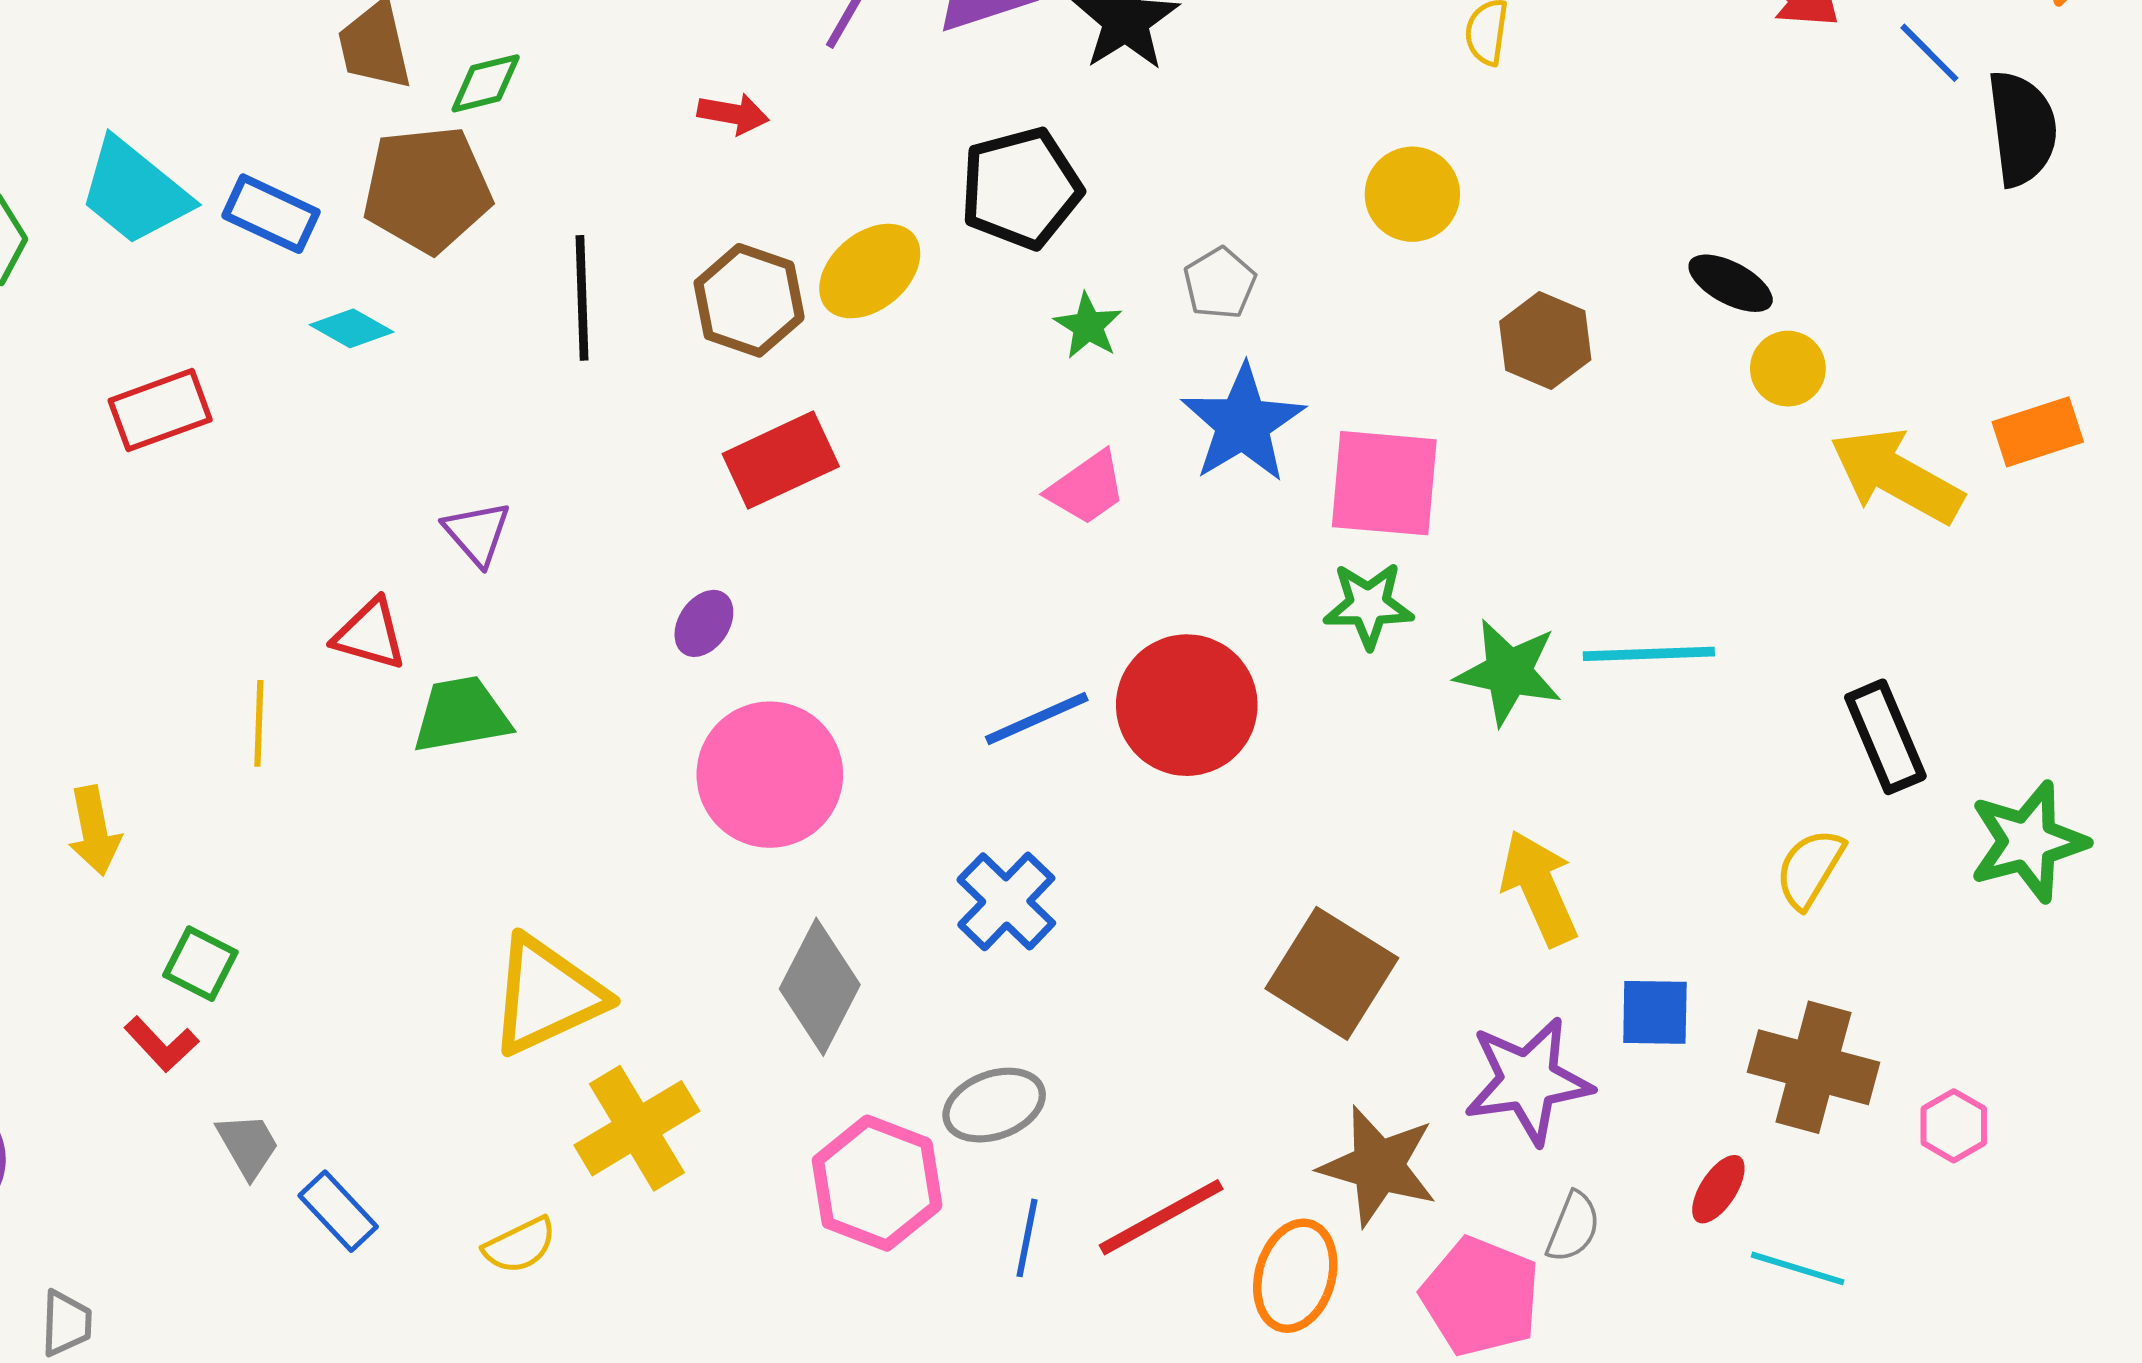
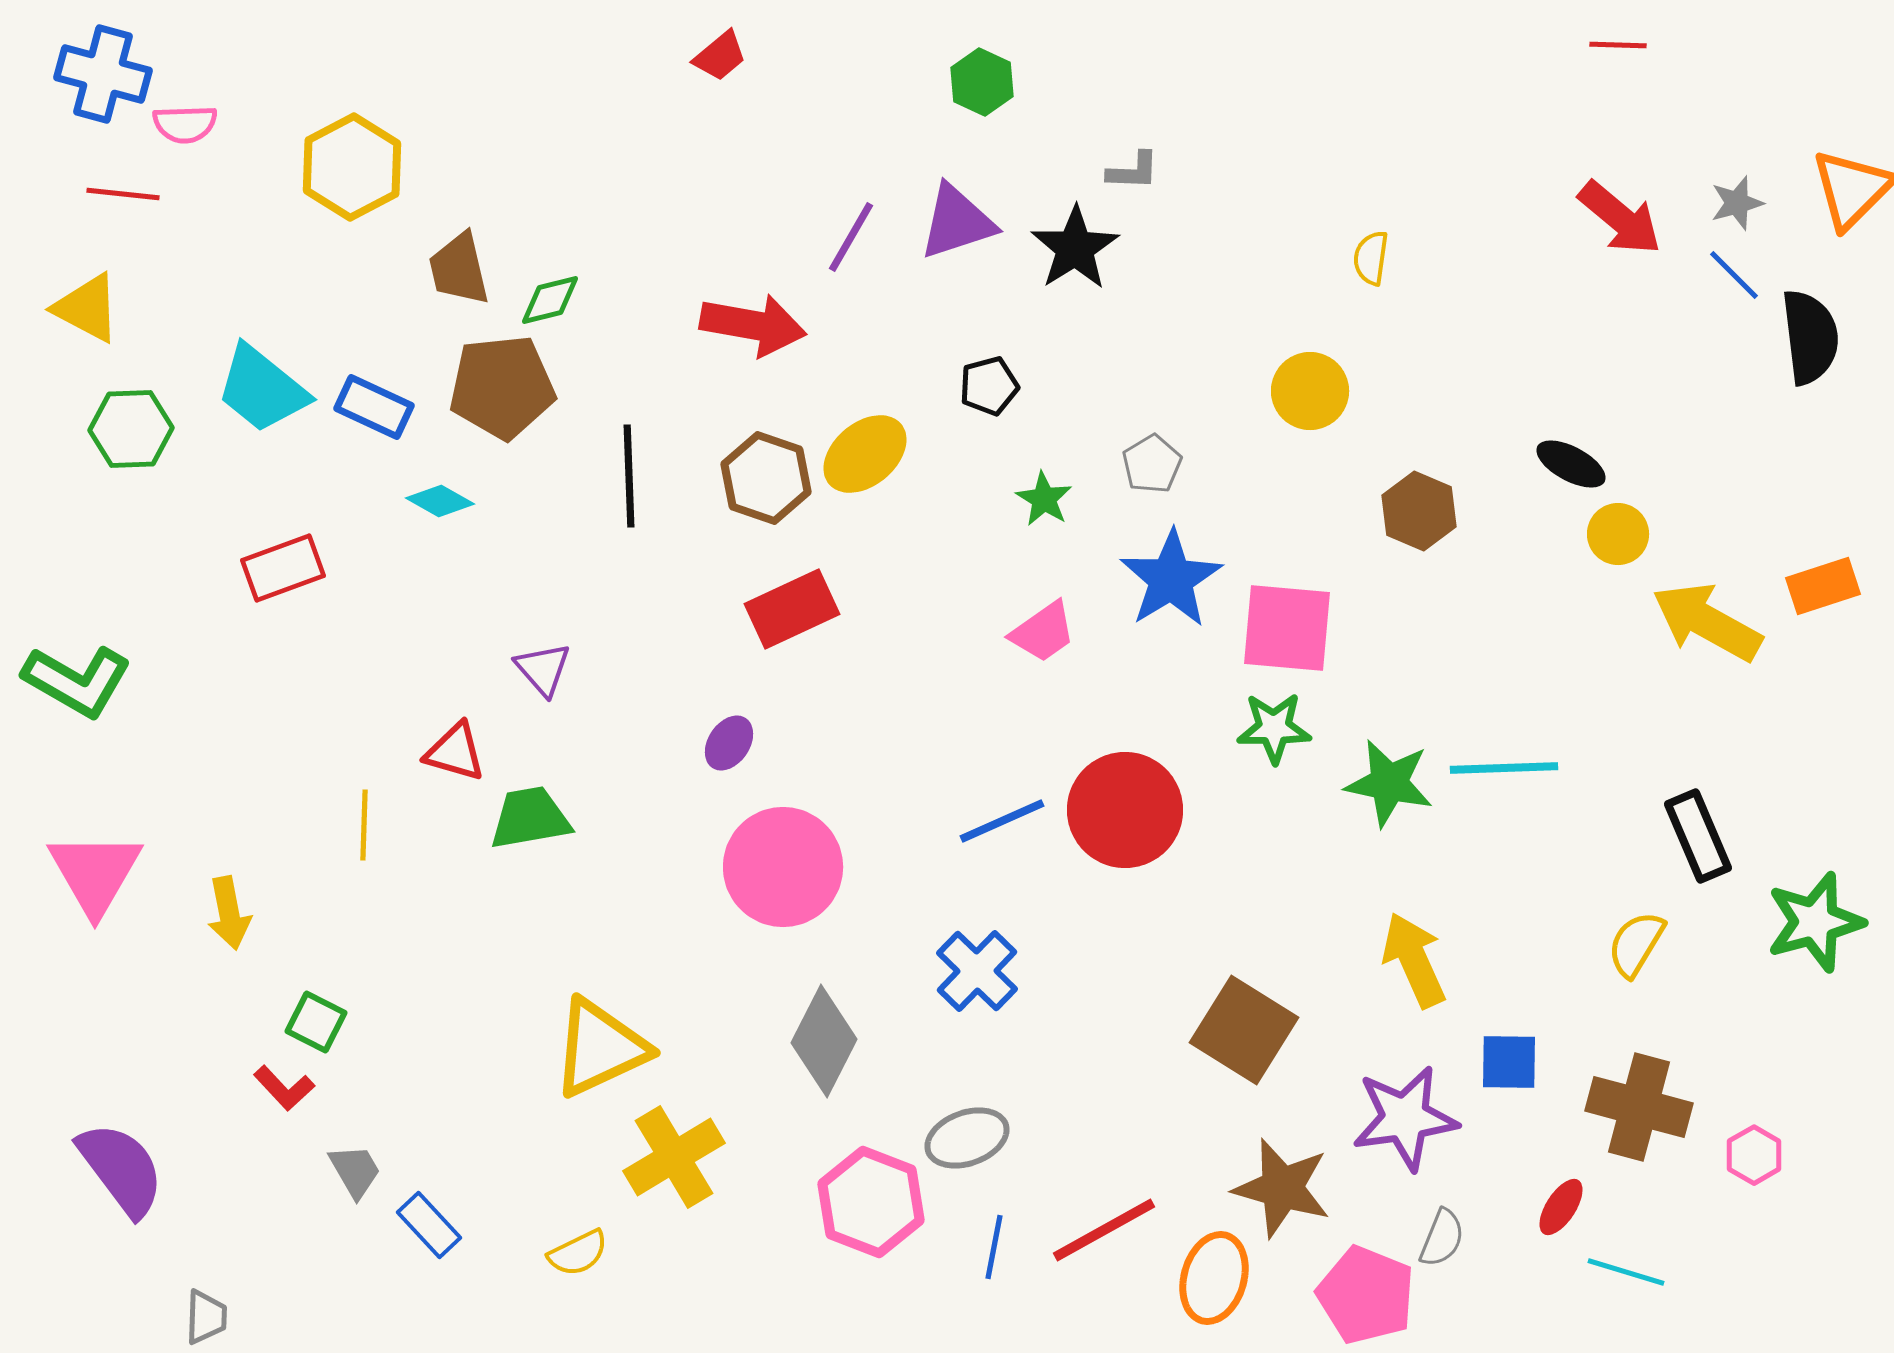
red arrow: (733, 114) -> (753, 325), size x1.8
black pentagon: (1021, 188) -> (989, 386), size x0.6

